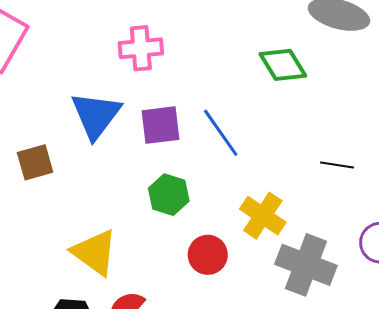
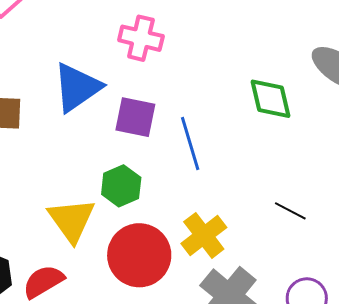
yellow triangle: (95, 252) -> (72, 220), moved
red circle: (208, 255) -> (139, 255), size x1.6

